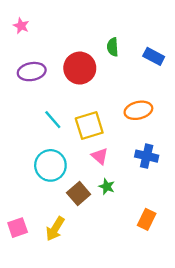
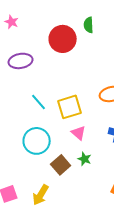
green semicircle: (113, 47) -> (89, 25), moved
red circle: (80, 68) -> (63, 39), moved

